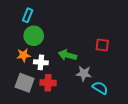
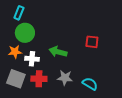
gray star: (84, 74) -> (65, 78), moved

